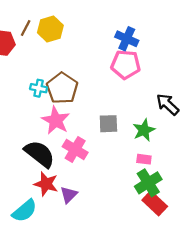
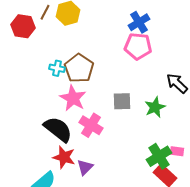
blue cross: (127, 39) -> (139, 22), turned 35
pink rectangle: (144, 159) -> (177, 151), moved

